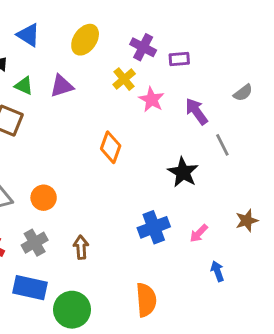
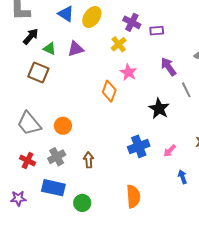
blue triangle: (28, 35) -> (66, 14), moved
pink star: (152, 100) -> (128, 72), moved
green circle: (72, 310) -> (82, 203), size x0.7

